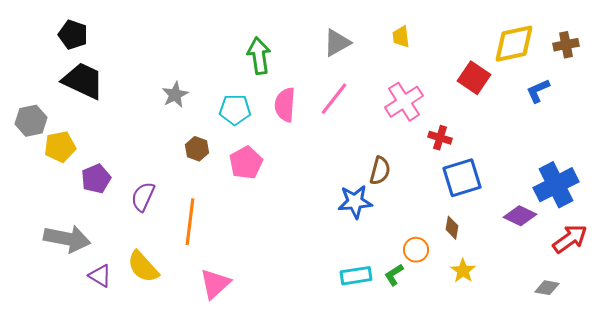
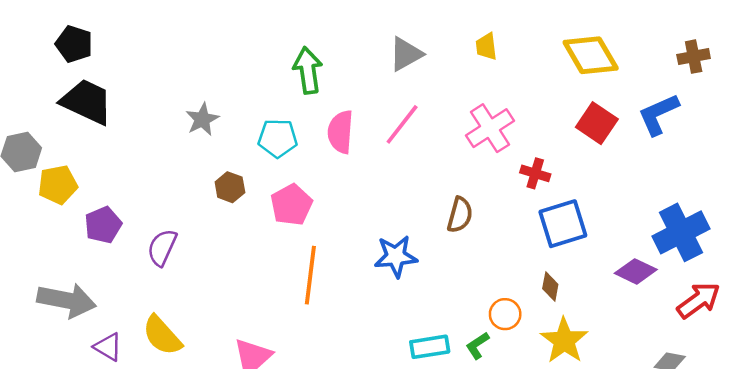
yellow diamond: (514, 44) -> (591, 55), moved, turned 72
red square: (474, 78) -> (597, 123), moved
blue L-shape: (538, 91) -> (658, 114), size x1.4
blue star: (355, 202) -> (396, 256), moved
orange line: (190, 222) -> (310, 275), moved
yellow star: (463, 271) -> (564, 341), size x1.5

